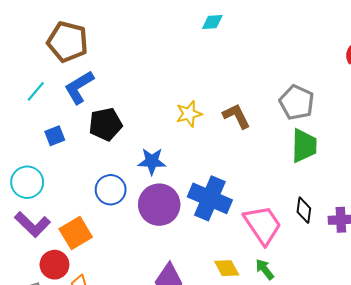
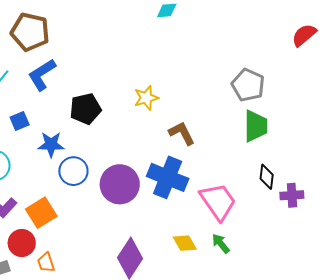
brown L-shape: (236, 116) -> (182, 133), moved
black pentagon: (105, 124) -> (85, 109), moved
blue star: (152, 161) -> (51, 144), moved
black diamond: (304, 210) -> (267, 177), moved

